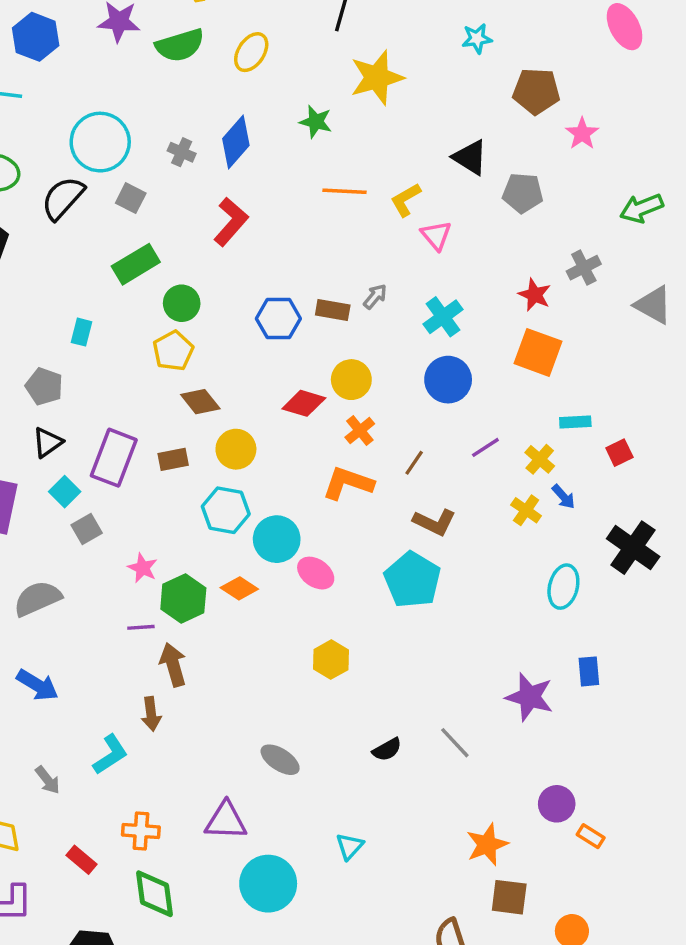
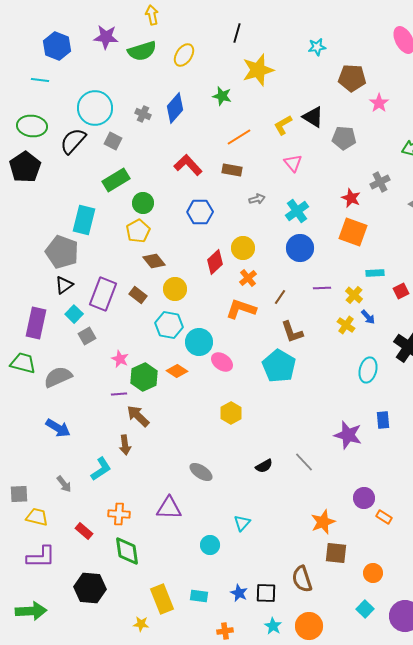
orange line: (345, 191) -> (239, 137), turned -35
yellow L-shape: (406, 200) -> (283, 125), moved
red L-shape: (231, 222) -> (188, 165), moved, turned -84
gray arrow: (375, 296) -> (257, 199), turned 35
brown rectangle: (333, 310) -> (232, 170), moved
cyan rectangle: (82, 332) -> (84, 220), size x1.8
gray pentagon: (44, 386) -> (62, 252), size x1.5
red diamond: (304, 403) -> (215, 262), turned -60
purple line: (485, 447) -> (322, 288), turned 30
brown rectangle: (173, 459) -> (138, 295), turned 48
brown L-shape: (434, 522) -> (292, 332), turned 45
brown arrow: (173, 665) -> (138, 416), turned -30
cyan circle: (268, 884) -> (210, 545), moved, size x0.6

